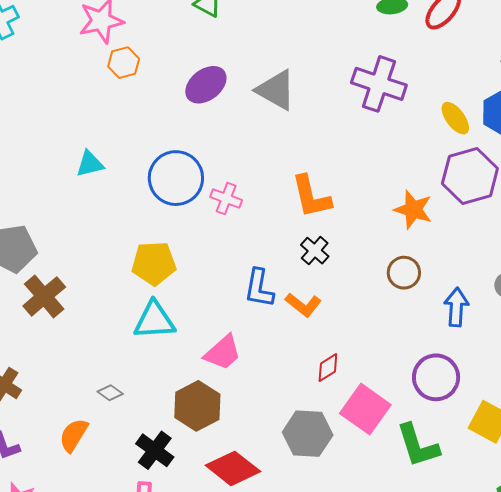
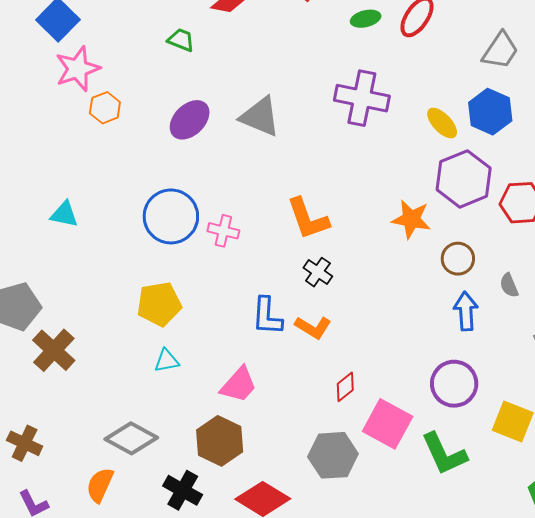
cyan triangle: (90, 164) -> (64, 214), moved, turned 32
brown circle: (404, 273) -> (458, 259), moved
cyan triangle: (154, 320) -> (167, 361), size x0.6
gray diamond: (110, 393) -> (131, 438), size x2.0

